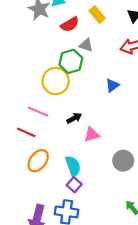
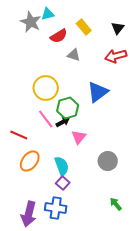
green hexagon: (71, 61) -> (68, 108), moved
blue triangle: (112, 85) -> (98, 92), size x1.6
pink line: (38, 112) -> (46, 119), moved, turned 30
pink triangle: (92, 134) -> (79, 137), turned -35

